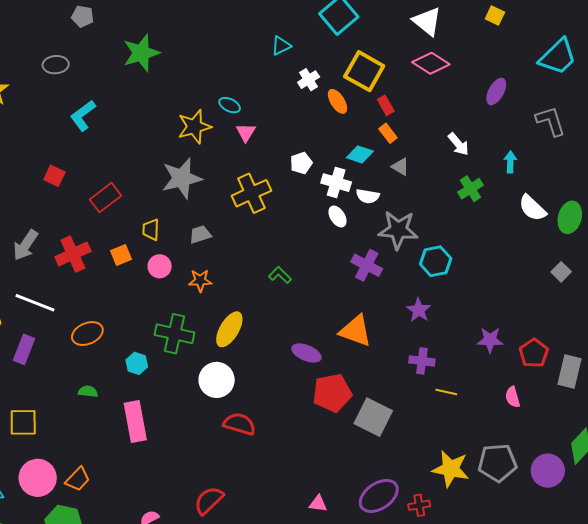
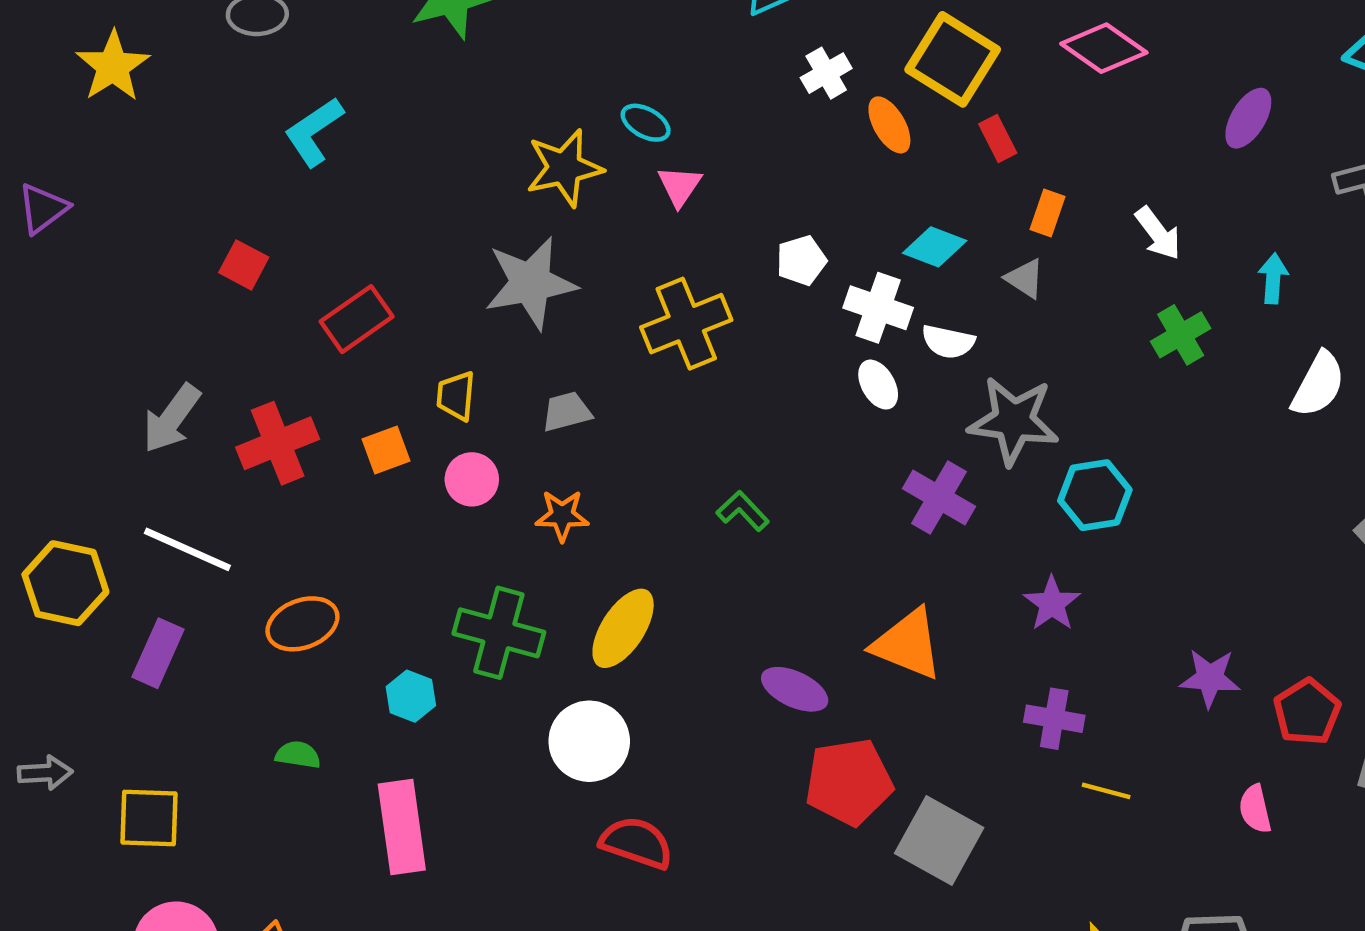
orange rectangle: (388, 133) -> (1047, 213), moved, turned 54
white semicircle: (532, 208) -> (1318, 385), turned -108

